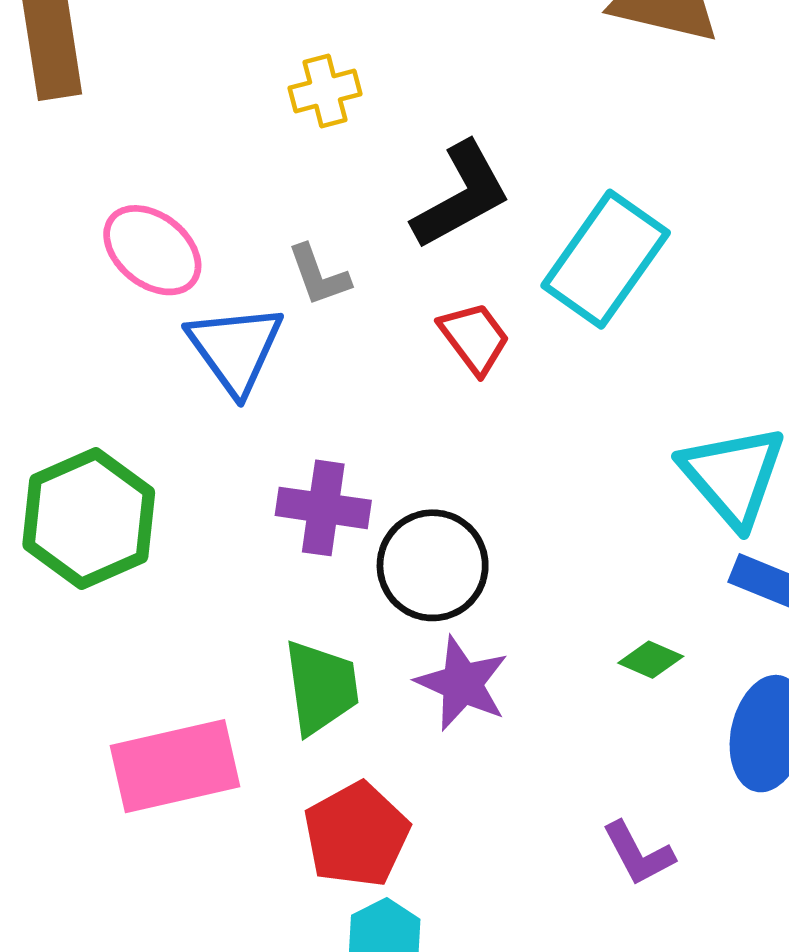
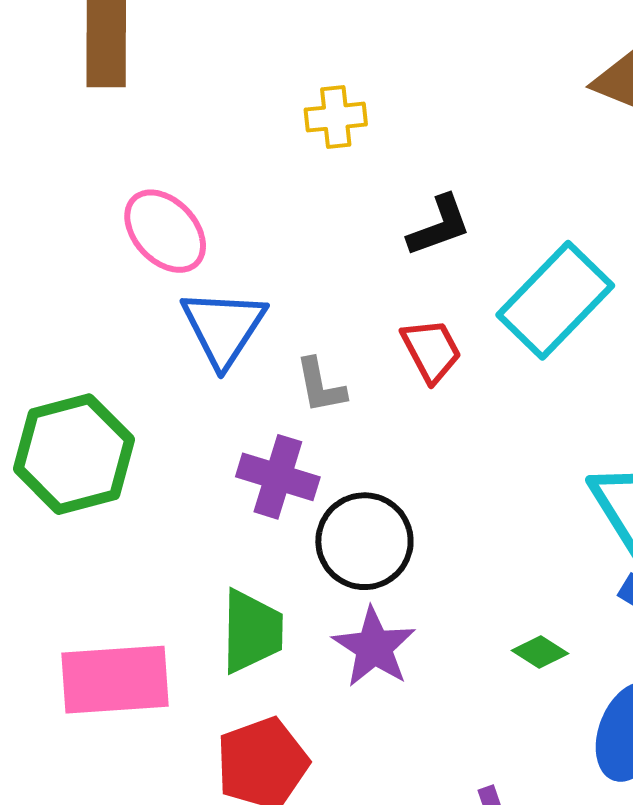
black L-shape: (461, 195) -> (439, 226), size x0.7
gray L-shape: (319, 275) -> (320, 386), moved

